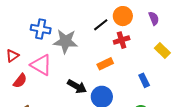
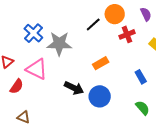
blue cross: (41, 29) -> (33, 33), turned 36
red cross: (122, 40) -> (127, 34), moved

